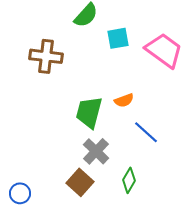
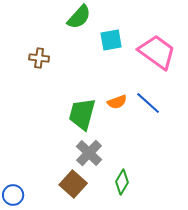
brown cross: (46, 56) -> (39, 58), size x0.6
blue line: (146, 132) -> (148, 103), moved

